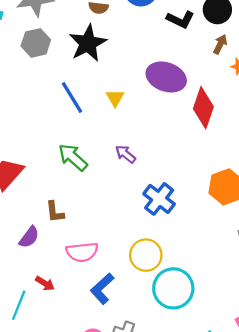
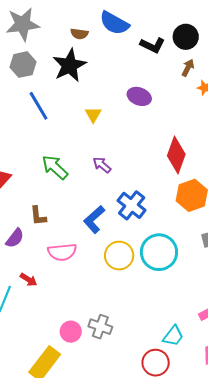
purple ellipse: (166, 77) -> (139, 96), size x0.7
blue line: (72, 98) -> (39, 106), moved
red diamond: (203, 108) -> (176, 155), moved
cyan circle: (173, 288) -> (159, 252), moved
blue L-shape: (102, 289) -> (94, 219), moved

